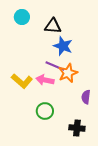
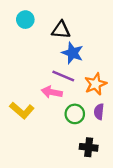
orange star: (68, 73) -> (96, 84), moved
yellow L-shape: (22, 81) -> (22, 110), moved
green circle: (45, 111) -> (75, 114), moved

